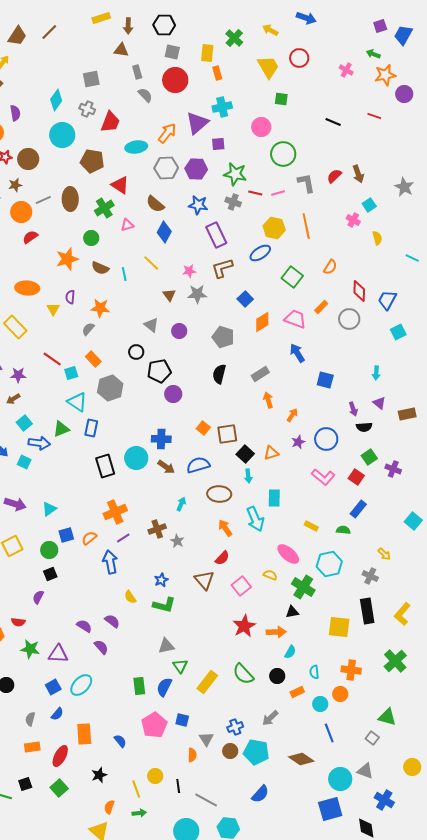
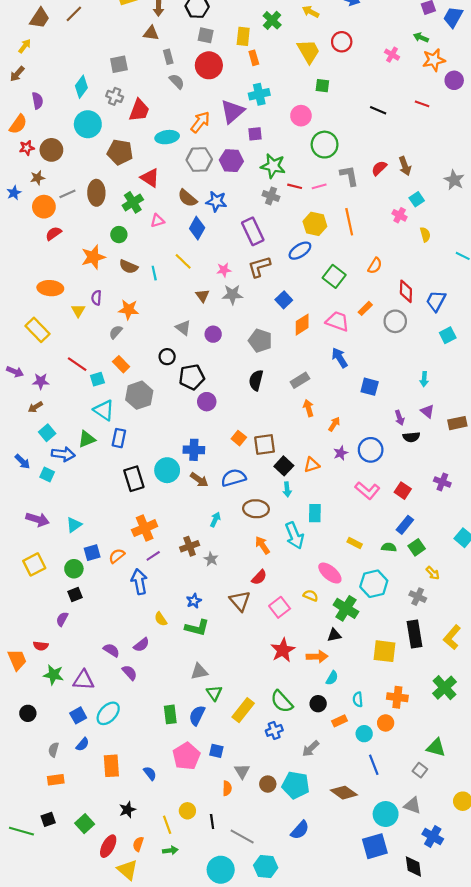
blue star: (198, 205) -> (216, 201), moved
green square: (369, 457) -> (417, 547), moved
purple semicircle: (112, 621) -> (141, 645), turned 105
blue cross: (235, 727) -> (274, 730), moved
red ellipse: (60, 756) -> (108, 846), moved

